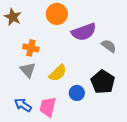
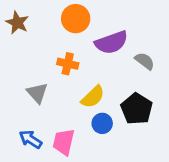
orange cross: (31, 48) -> (68, 64), moved
yellow semicircle: (58, 73) -> (93, 97), moved

